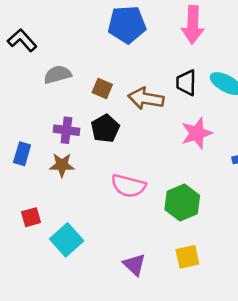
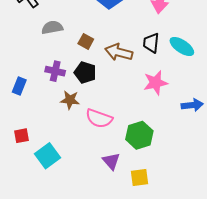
black pentagon: (105, 129) -> (85, 73), turned -30
brown star: (62, 165) -> (70, 100), moved
purple triangle: (134, 265) -> (111, 161), moved

